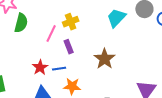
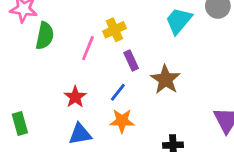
purple rectangle: (69, 47) -> (131, 60), moved
blue line: (59, 69) -> (118, 92), moved, turned -40

